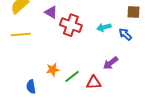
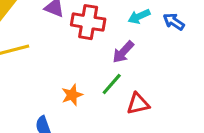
purple arrow: (111, 63) -> (123, 52), moved
green line: (72, 76) -> (112, 84), moved

